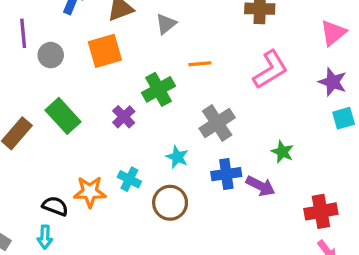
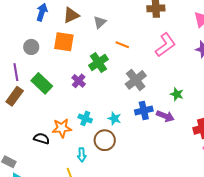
purple line: (23, 33) -> (16, 72), moved
orange square: (105, 51) -> (64, 42), turned 30
orange line: (200, 64) -> (122, 45), turned 32
cyan star: (177, 157) -> (114, 119), moved
brown circle: (170, 203) -> (105, 140), moved
cyan arrow: (45, 237) -> (82, 155), moved

